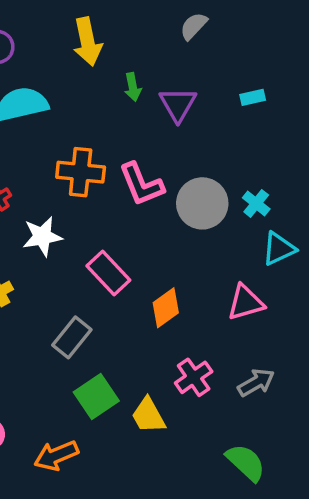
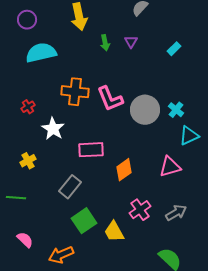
cyan rectangle: (253, 97) -> (174, 49), turned -32
purple triangle: (178, 104) -> (131, 42), moved, size x0.6
white star: (42, 236) -> (53, 129), turned -30
pink rectangle: (108, 273) -> (91, 150), turned -50

